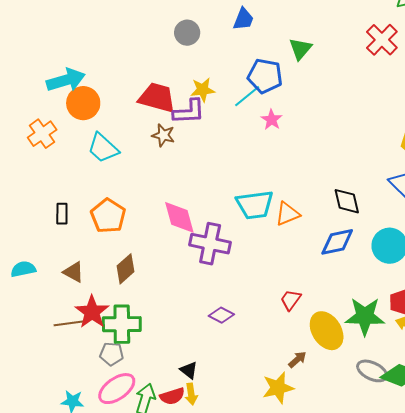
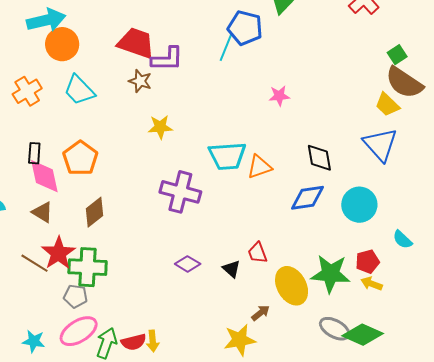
yellow star: (203, 90) -> (160, 127), moved
cyan line: (247, 96) -> (226, 47), turned -32
pink star: (272, 120) -> (279, 96), moved, turned 30
orange cross: (42, 134) -> (27, 91), moved
pink diamond: (179, 217) -> (44, 176), moved
red trapezoid: (291, 300) -> (257, 253), turned -60
brown line: (69, 323) -> (35, 263), turned 36
black triangle: (189, 370) -> (232, 269), moved

